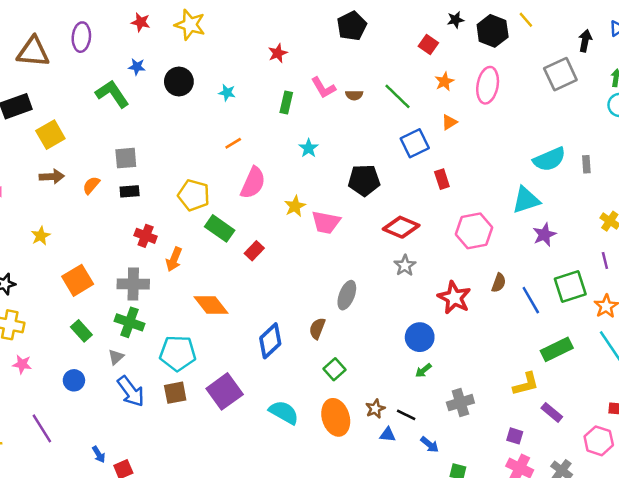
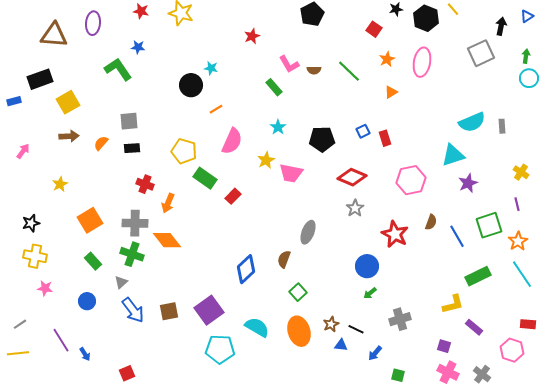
black circle: (179, 82) -> (191, 85), moved
green rectangle: (286, 102) -> (274, 87), moved, turned -54
blue square: (415, 143) -> (363, 131), moved, size x0.6
cyan star: (309, 148) -> (278, 127), moved
orange diamond: (211, 305) -> (167, 240), moved
cyan pentagon: (178, 353) -> (220, 349), moved
blue arrow: (430, 445) -> (375, 353), turned 91
blue arrow: (99, 454) -> (85, 354), moved

